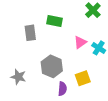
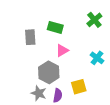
pink triangle: (80, 42) -> (62, 51), moved
gray star: (18, 77) -> (39, 93), moved

